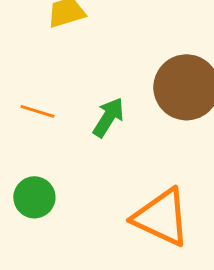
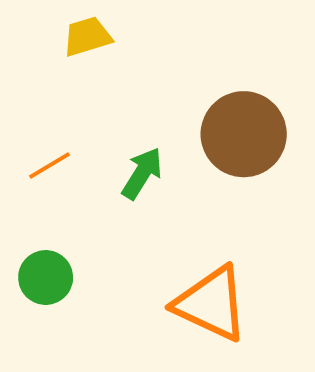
orange line: (37, 111) -> (50, 165), turned -48

